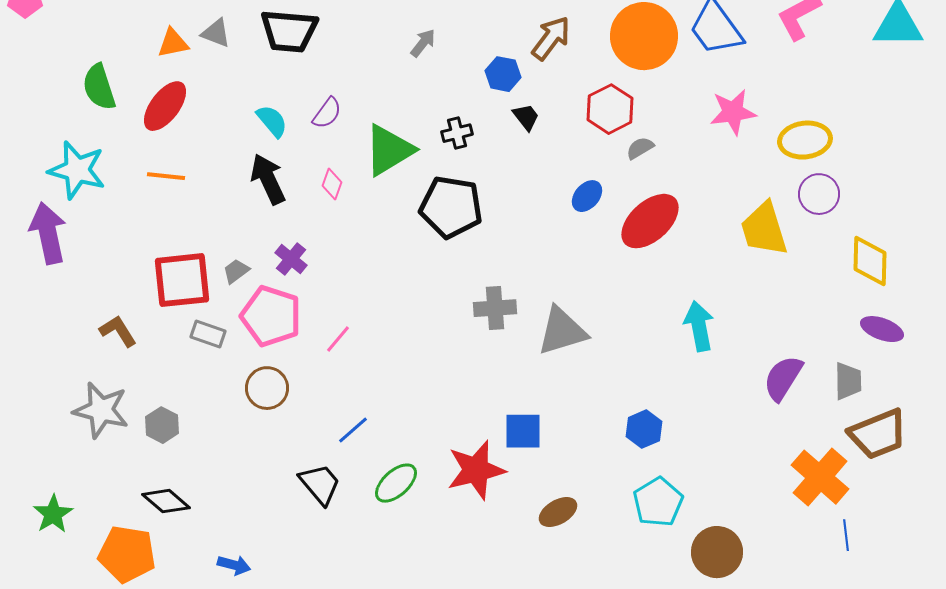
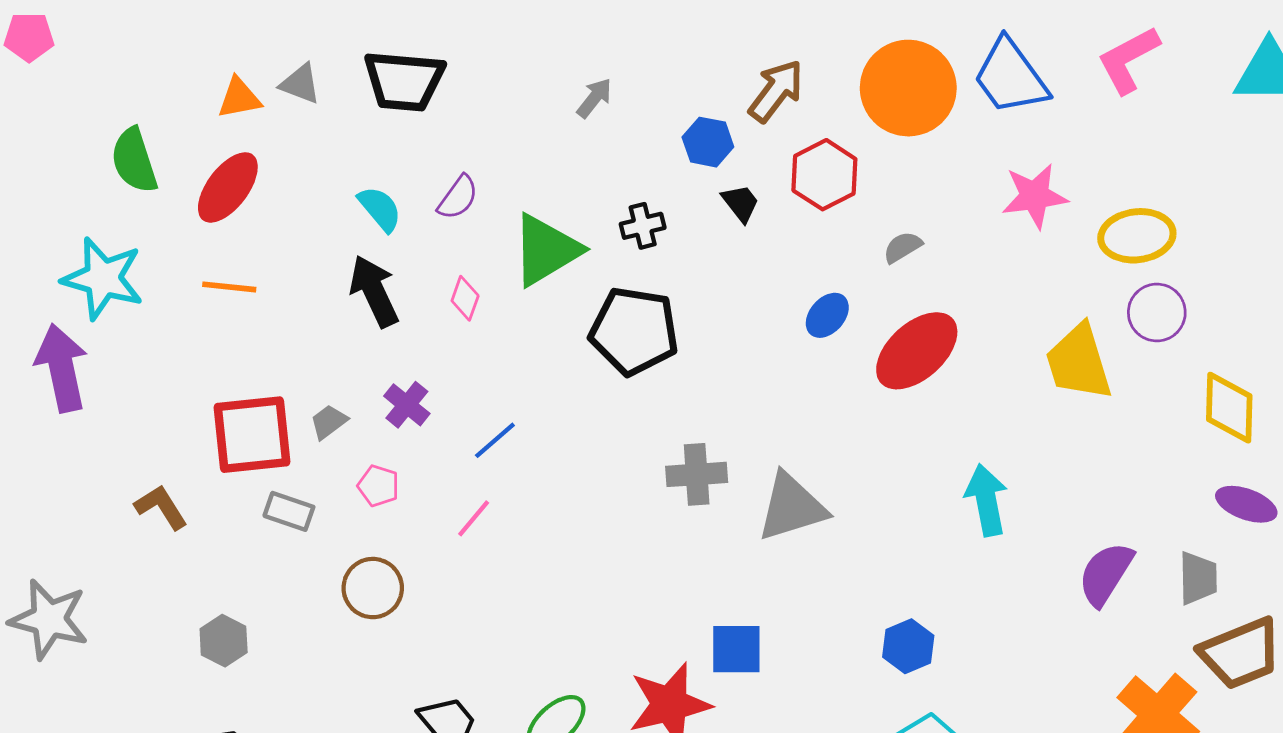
red hexagon: (610, 109) -> (824, 175), moved
pink pentagon: (271, 316) -> (378, 486), size x0.5
gray star: (101, 410) -> (49, 619), moved
blue line: (353, 430) -> (495, 440), moved

